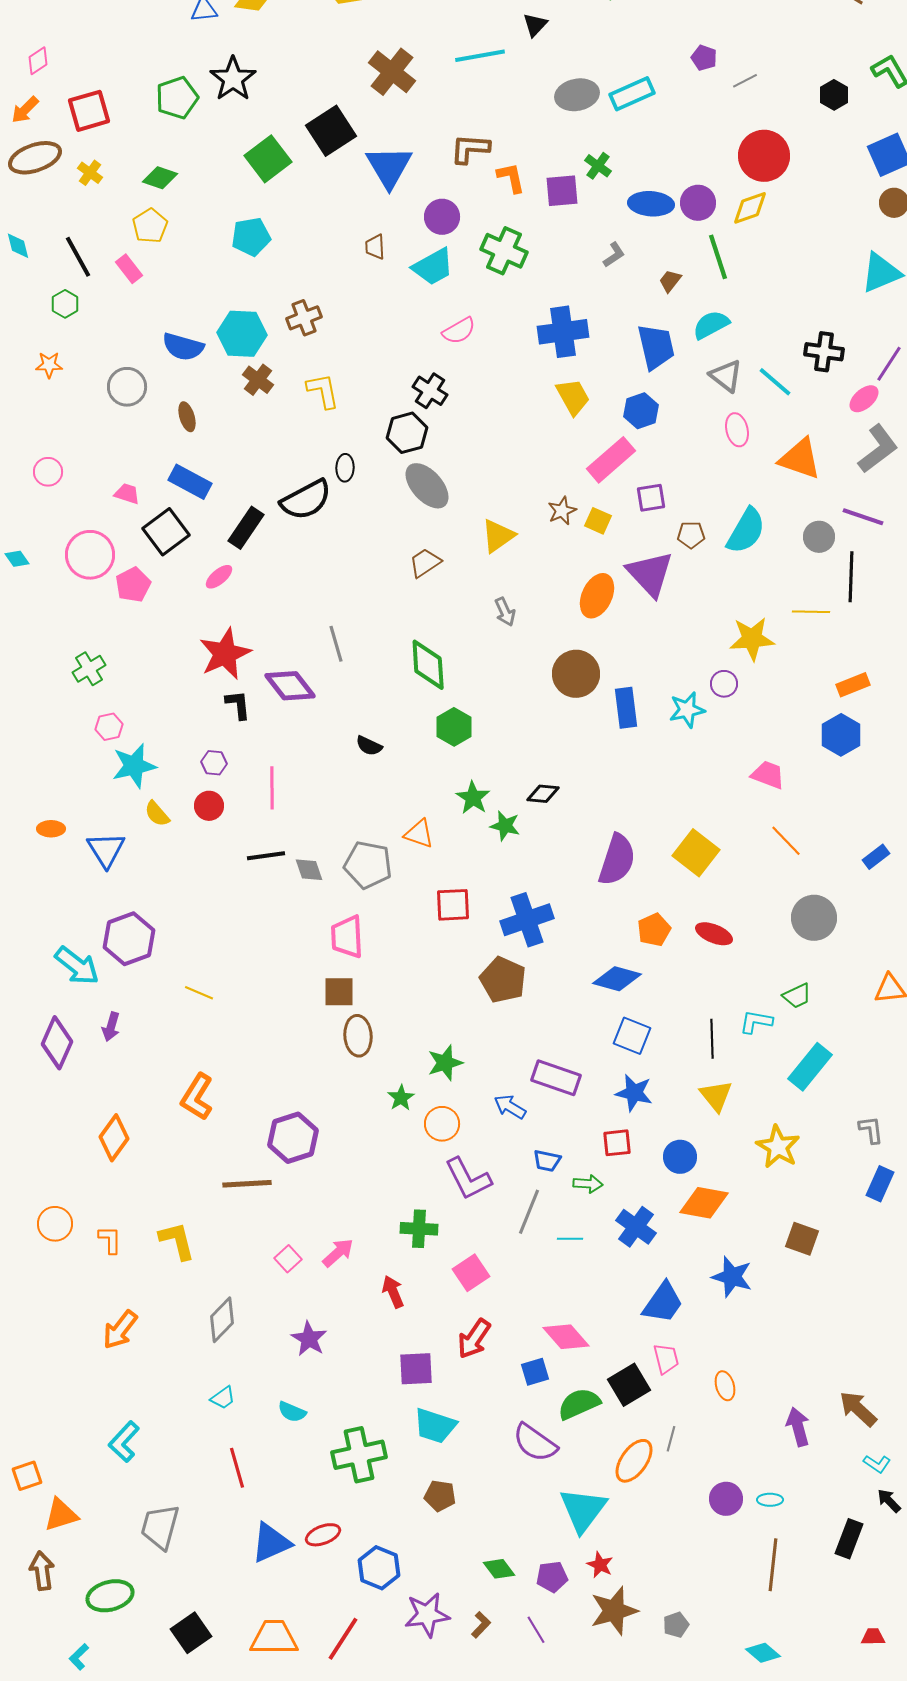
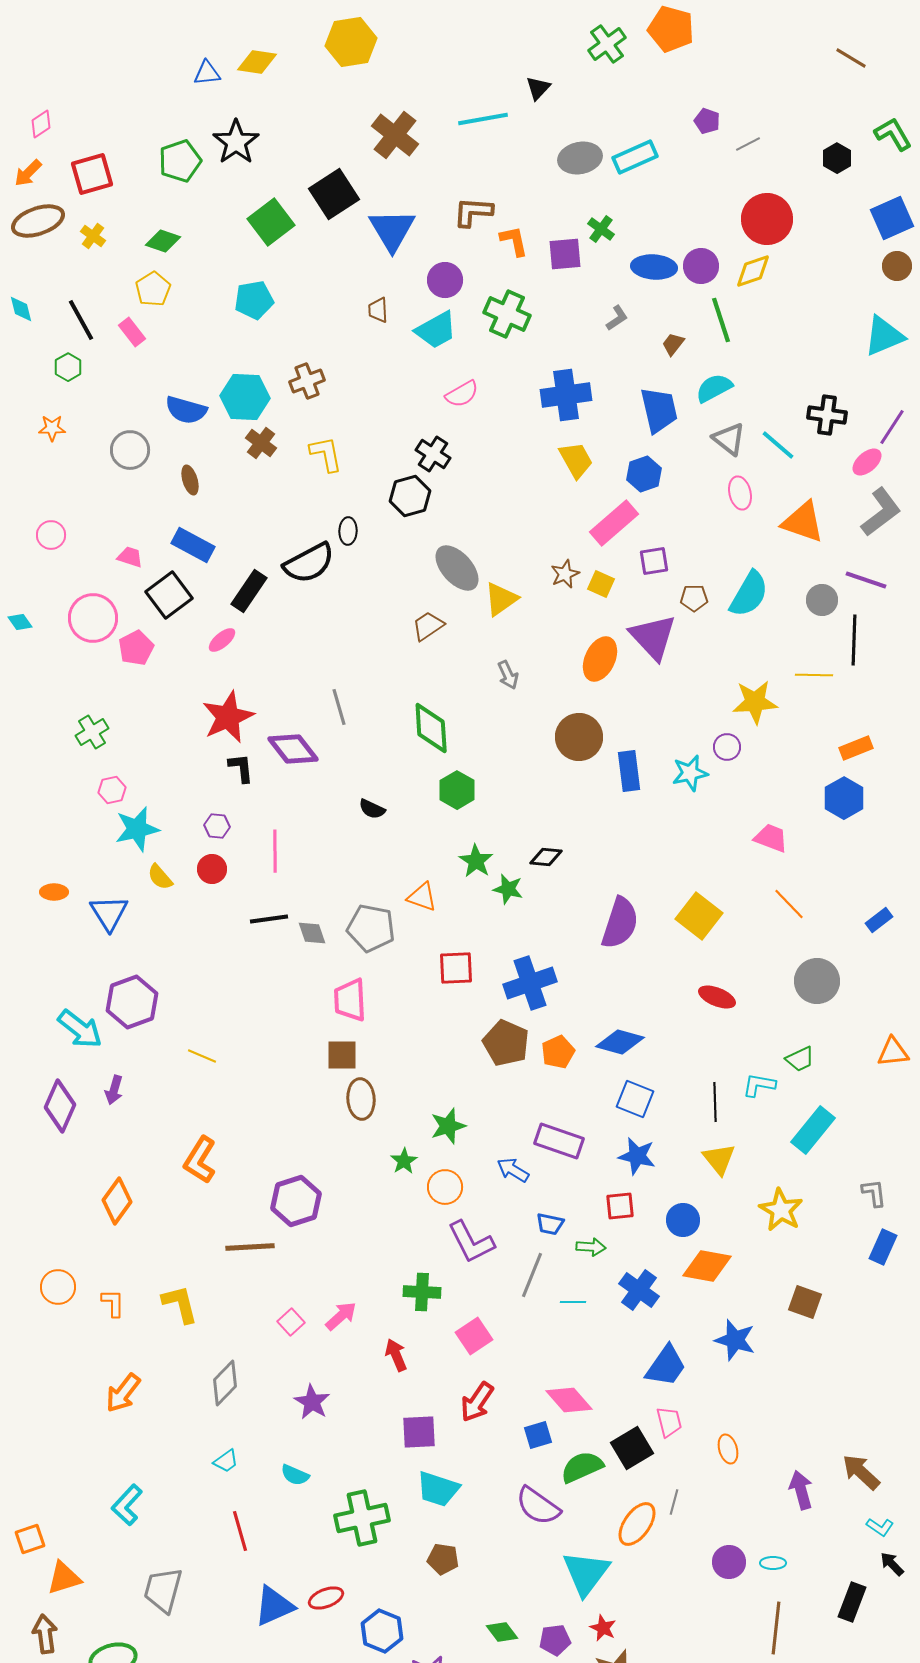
gray ellipse: (427, 486) -> (457, 568), moved
orange pentagon: (654, 930) -> (558, 1052), moved

